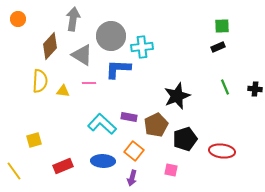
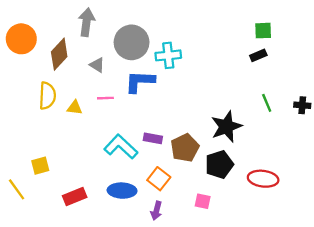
orange circle: (18, 19) -> (21, 39), moved, size x1.6
gray triangle: (82, 55) -> (97, 65), size x0.6
black star: (177, 96) -> (226, 127), moved
yellow line: (14, 171) -> (17, 189), moved

